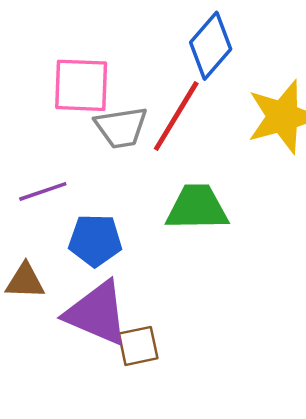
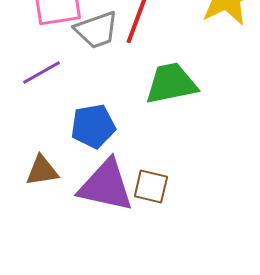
purple line: (43, 191) -> (41, 73), moved
brown square: (138, 346) -> (151, 186), moved, turned 36

